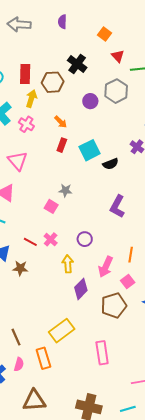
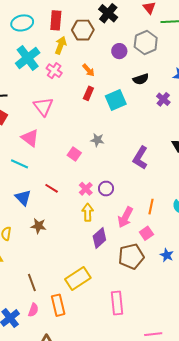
black semicircle: (111, 164) -> (141, 79), moved
gray star: (65, 190) -> (97, 140), moved
pink cross: (51, 239) -> (86, 189), moved
brown star: (20, 268) -> (38, 226), moved

